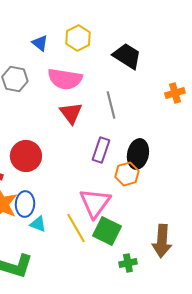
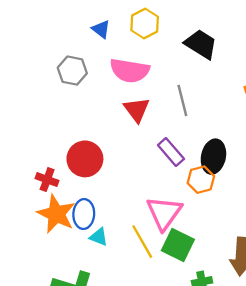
purple rectangle: (101, 150) -> (171, 152), turned -60

